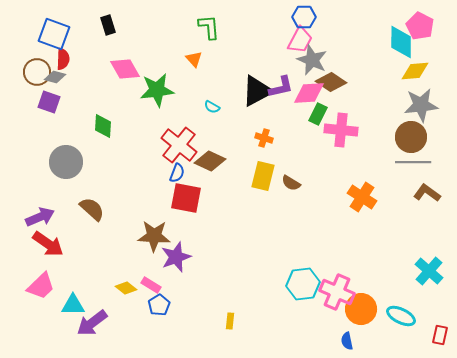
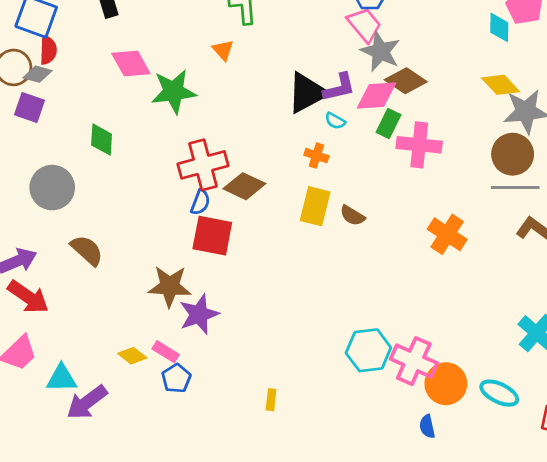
pink trapezoid: (300, 40) -> (364, 25), turned -68
cyan diamond: (401, 42) -> (499, 27), size x0.7
yellow diamond: (415, 71) -> (501, 85), moved, turned 52
cyan semicircle: (212, 107) -> (335, 121), moved
red cross: (179, 145) -> (203, 165), turned 36

